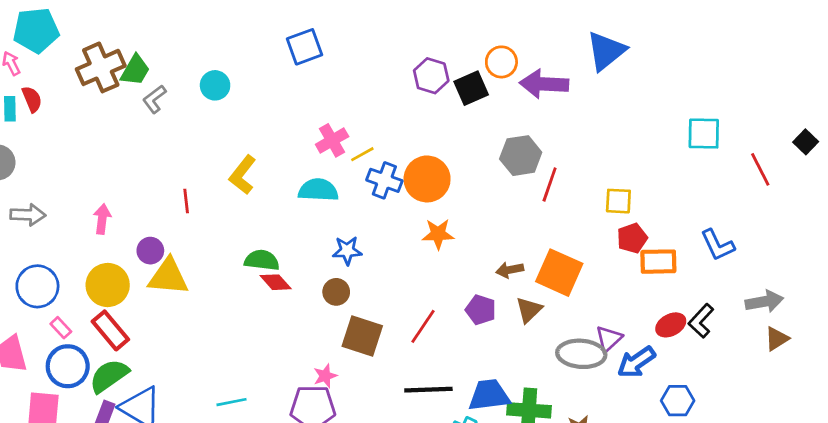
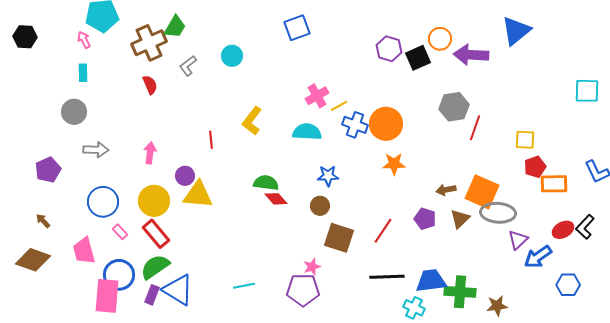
green trapezoid: (135, 70) -> (175, 27), moved
red semicircle: (32, 99) -> (150, 85), moved
gray ellipse: (581, 354) -> (498, 213), moved
blue circle: (68, 366) -> (119, 275), moved

